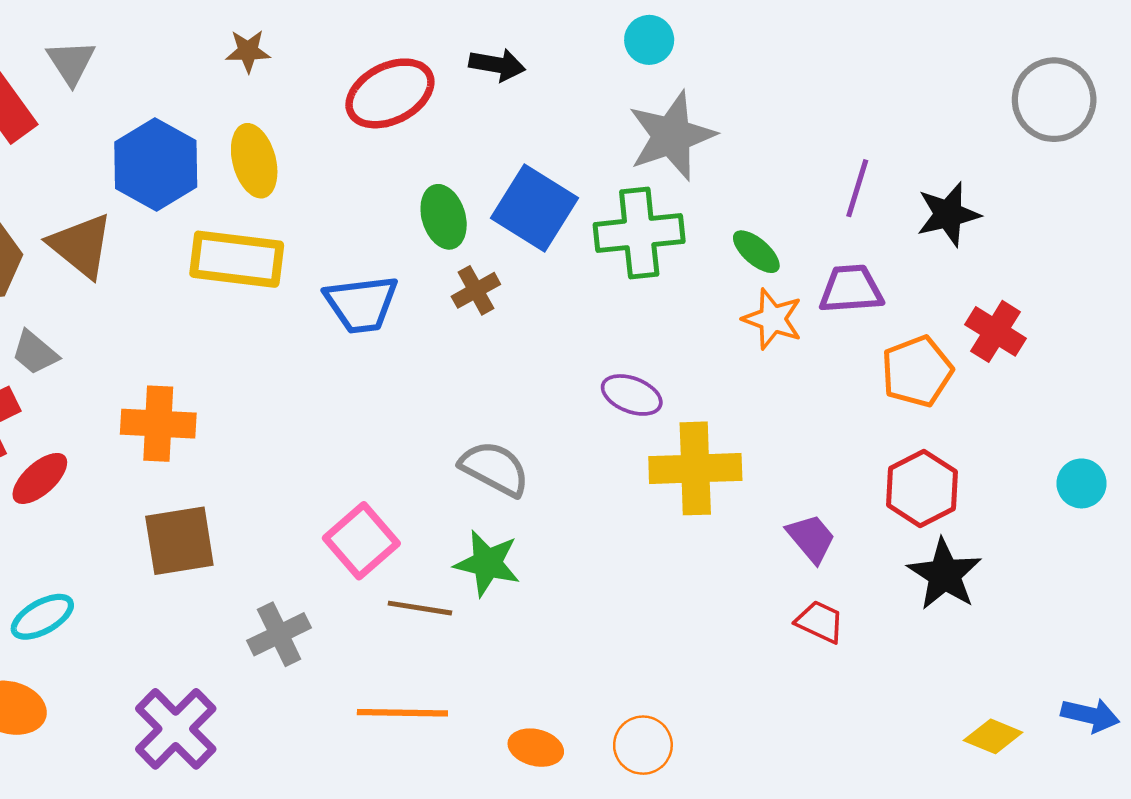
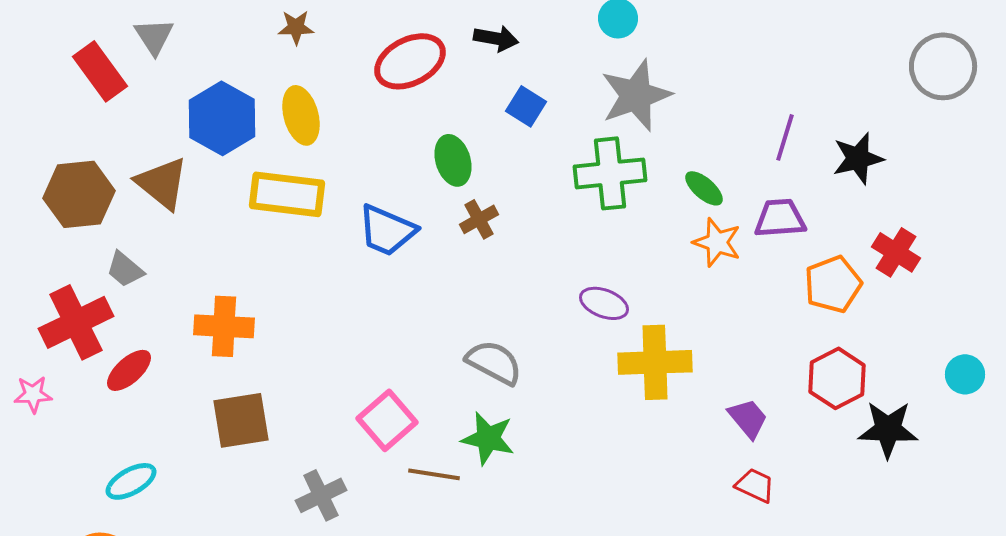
blue square: (535, 208) -> (526, 106), moved, size x0.6
blue trapezoid: (361, 304) -> (387, 230), turned 30
black star: (944, 574) -> (888, 429), moved, turned -30

